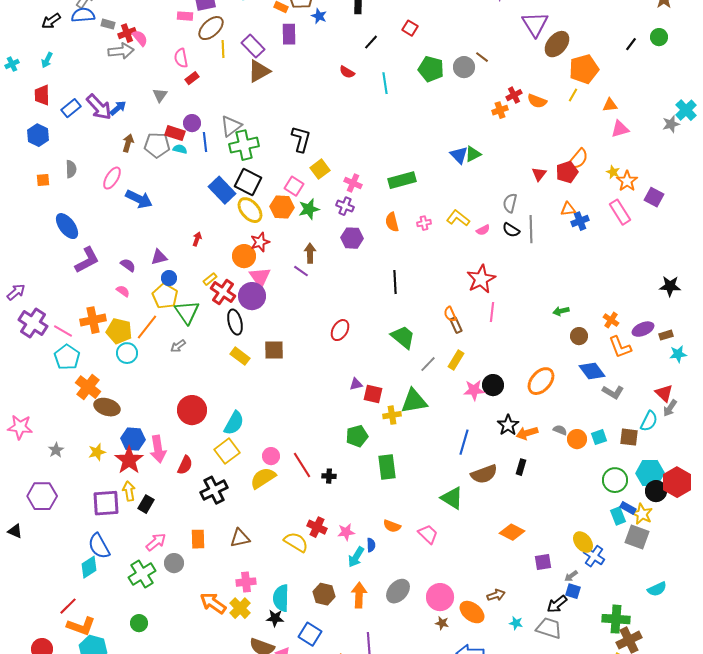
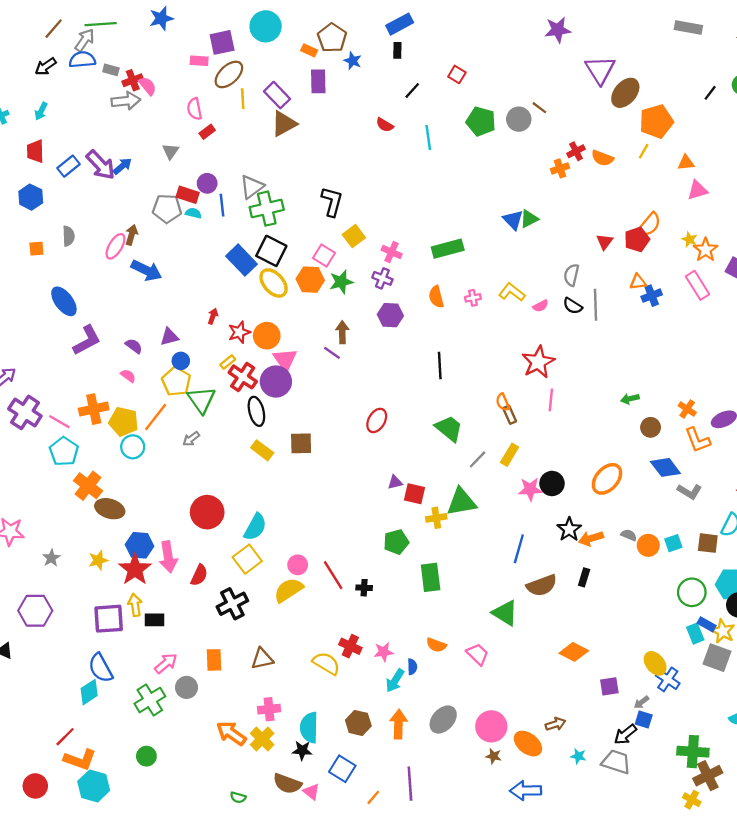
brown arrow: (128, 143) -> (132, 235), moved
red star: (260, 242) -> (239, 332), moved
black rectangle: (146, 504) -> (154, 620), turned 60

